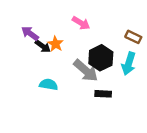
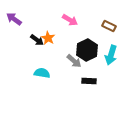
purple arrow: (30, 33) -> (14, 19), moved
brown rectangle: (133, 37) -> (109, 26), moved
gray arrow: (86, 71) -> (74, 61), size x0.7

